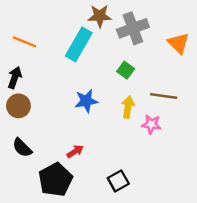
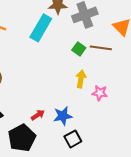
brown line: (164, 96) -> (101, 48), moved
blue star: (86, 101) -> (63, 116), moved

